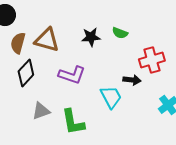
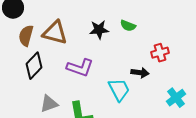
red cross: (152, 60) -> (160, 53), size x0.7

